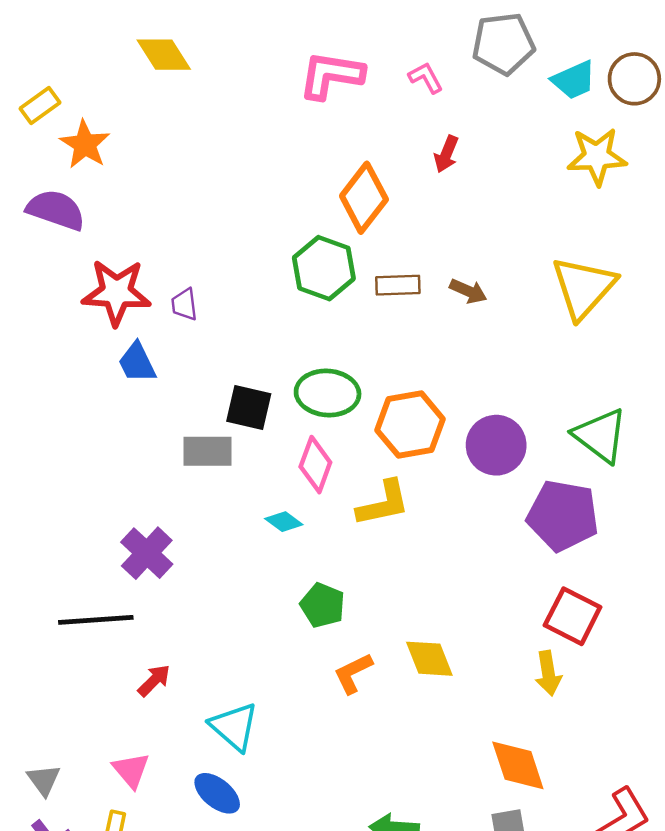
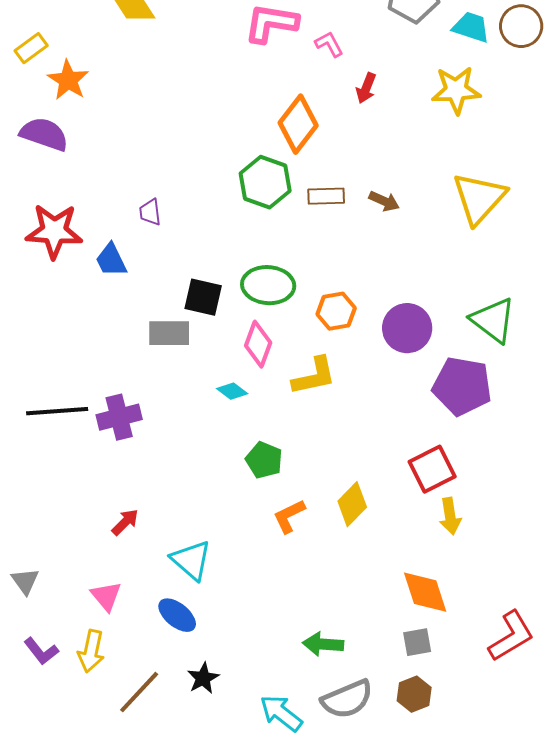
pink L-shape: (426, 78) -> (329, 44), moved
cyan trapezoid: (574, 80) -> (471, 27), turned -138
yellow star: (597, 156) -> (456, 90), moved
red star: (116, 292) -> (54, 231), moved
orange hexagon: (410, 425) -> (336, 311), size x0.7
purple cross: (147, 553) -> (119, 417), turned 33
red square: (573, 616) -> (432, 469), moved, turned 36
black line: (96, 620) -> (57, 411), moved
yellow diamond: (429, 659) -> (352, 504), turned 66
gray triangle: (44, 780) -> (25, 581), moved

